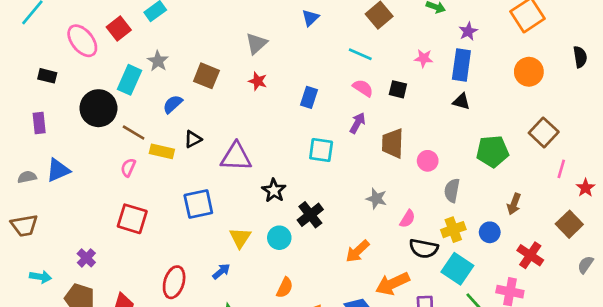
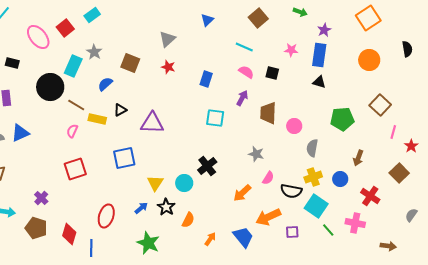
black star: (274, 190) -> (166, 207), moved
red square: (132, 219) -> (75, 169), turned -35
pink semicircle: (407, 219) -> (268, 178), moved
gray semicircle: (586, 265) -> (411, 215), moved

